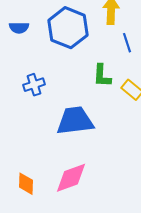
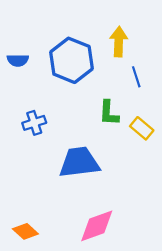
pink diamond: (71, 178) -> (97, 226), moved
orange diamond: (26, 184) -> (25, 231), turned -50

